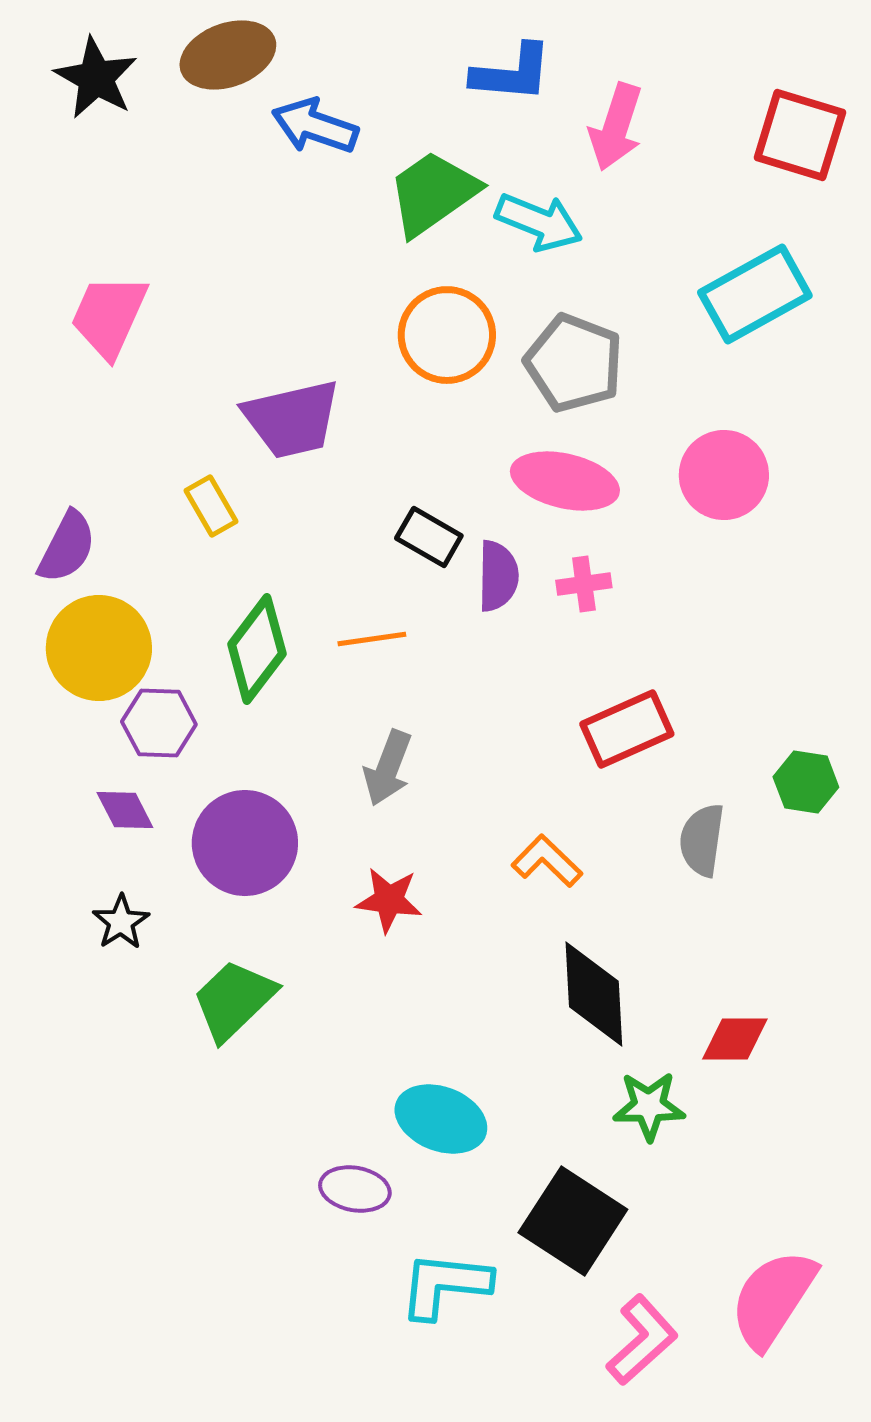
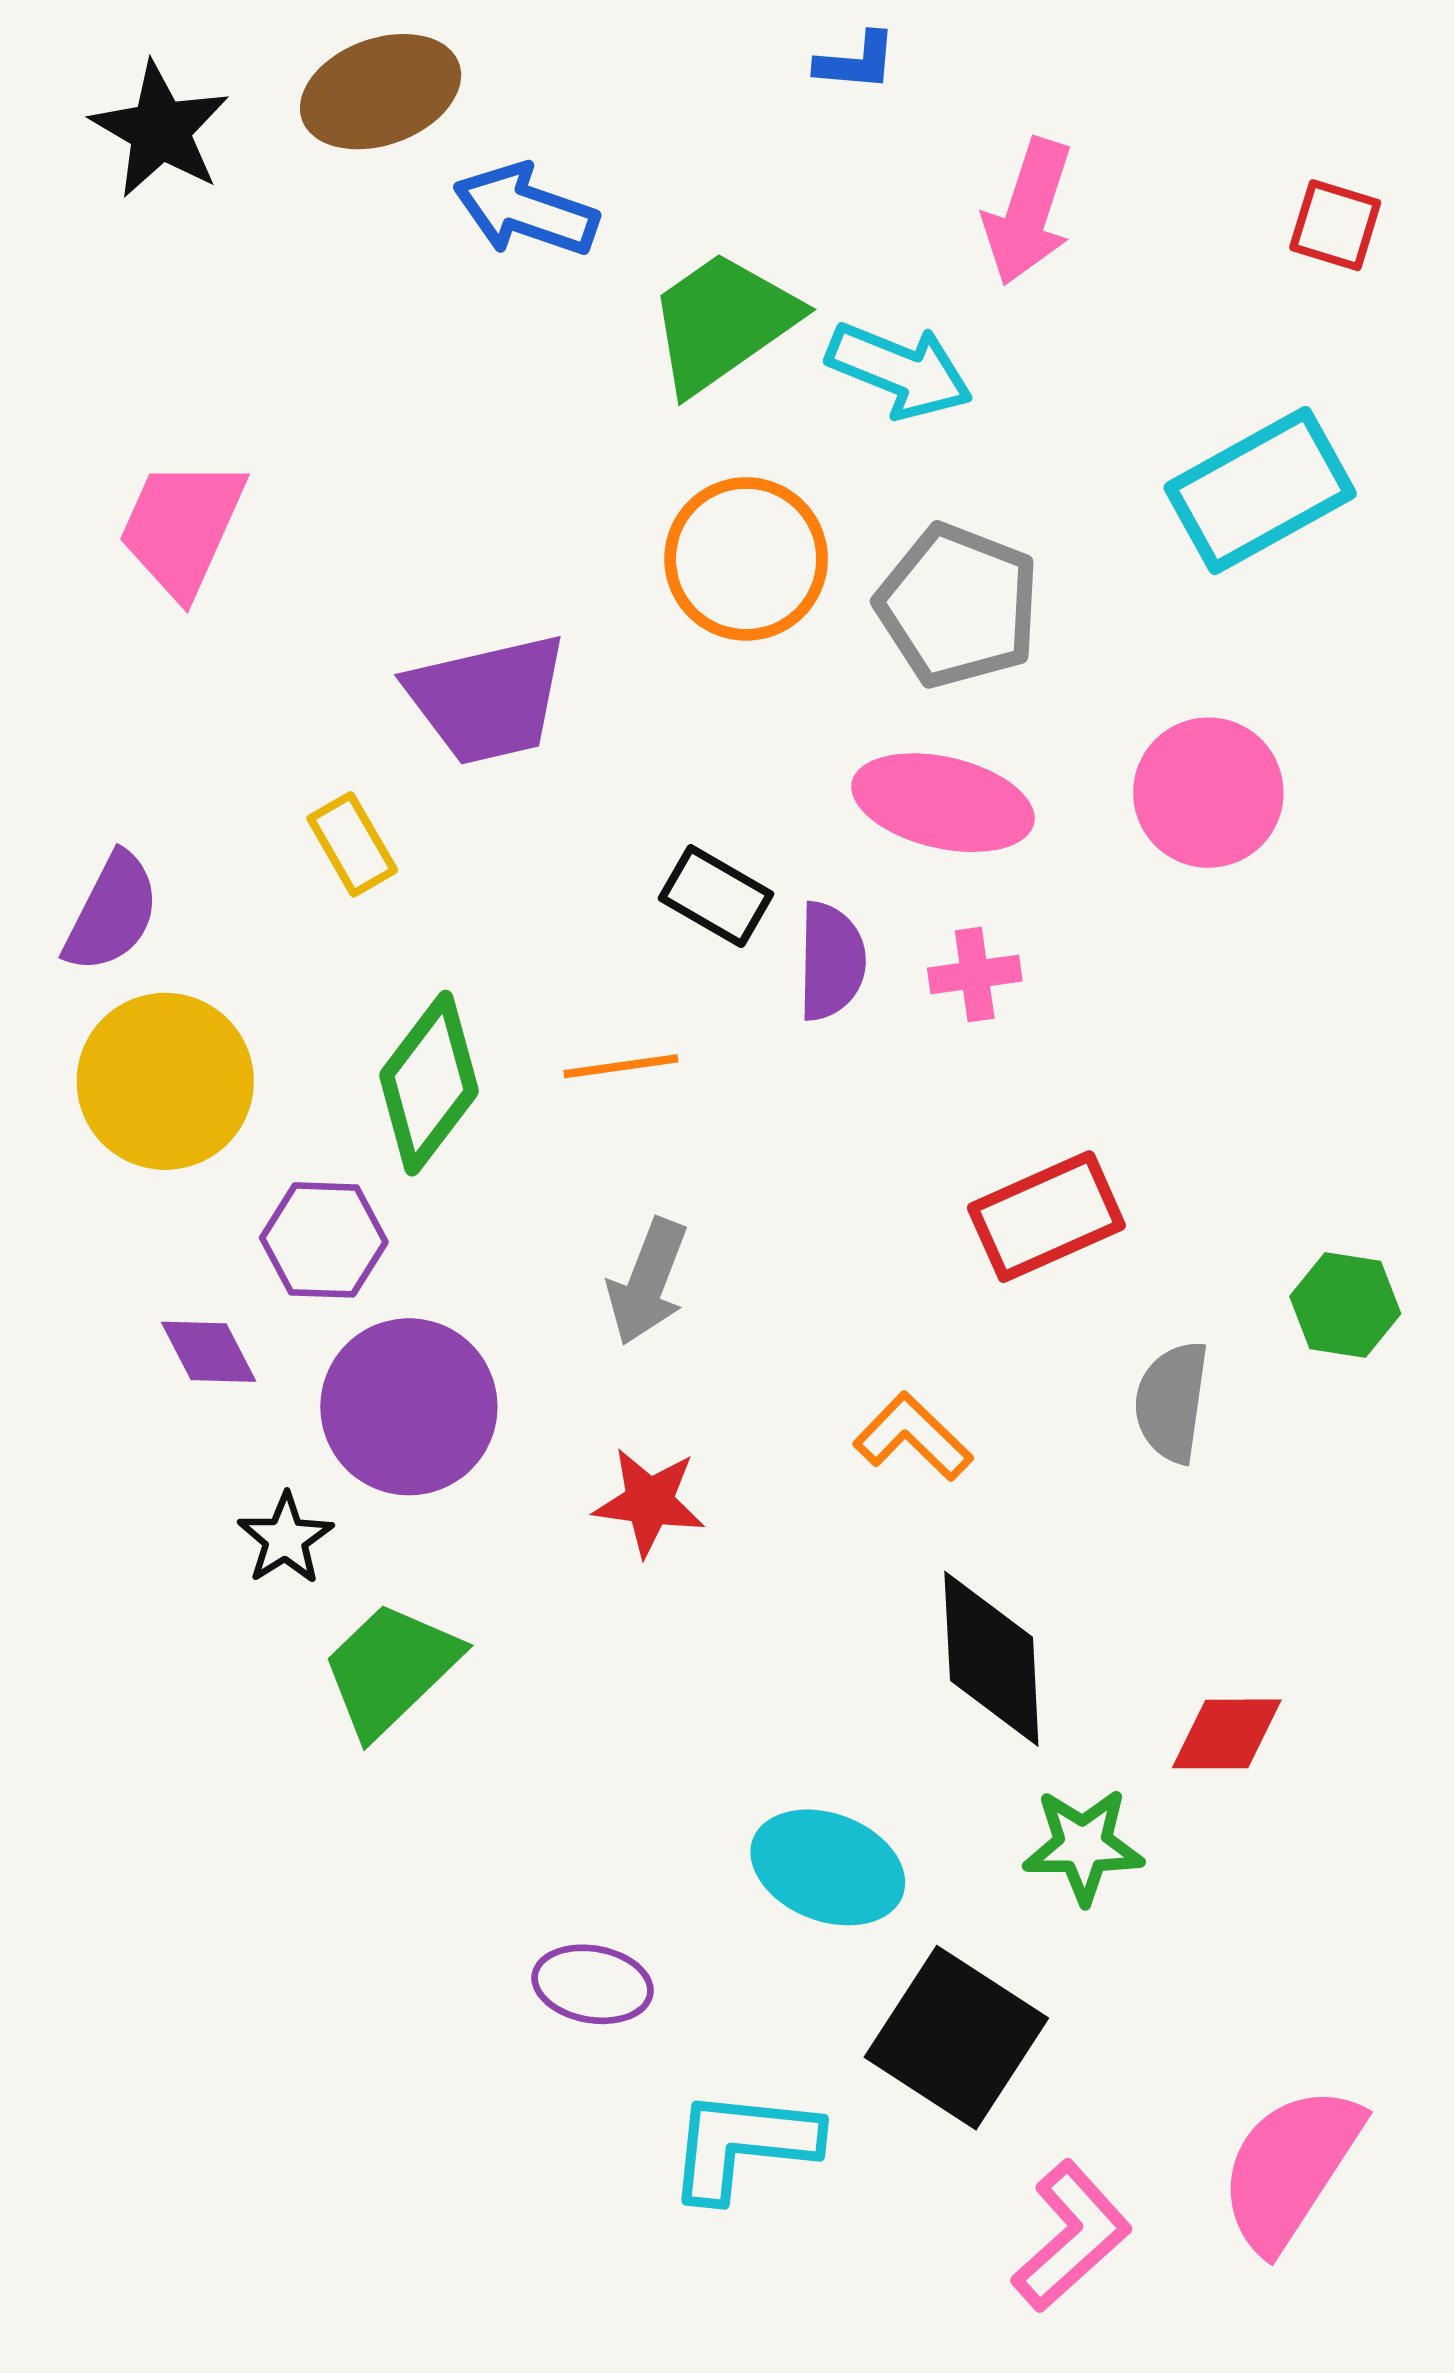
blue L-shape: (512, 73) -> (856, 62), moved, size x0.6
red square: (800, 135) -> (1335, 225), size x0.6
purple hexagon: (159, 723) -> (324, 1240), moved
black star: (121, 922) -> (285, 1539), moved
cyan ellipse: (441, 1119) -> (828, 1867), moved

